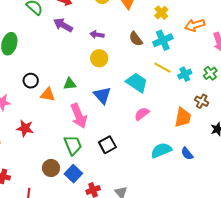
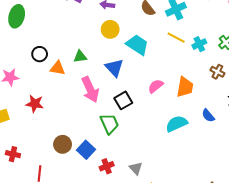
cyan trapezoid: (137, 83) -> (137, 45), moved
orange trapezoid: (183, 117) -> (185, 87), moved
green trapezoid: (73, 145) -> (109, 124), moved
black square: (107, 145) -> (123, 100), moved
blue semicircle: (187, 154) -> (208, 116), moved

